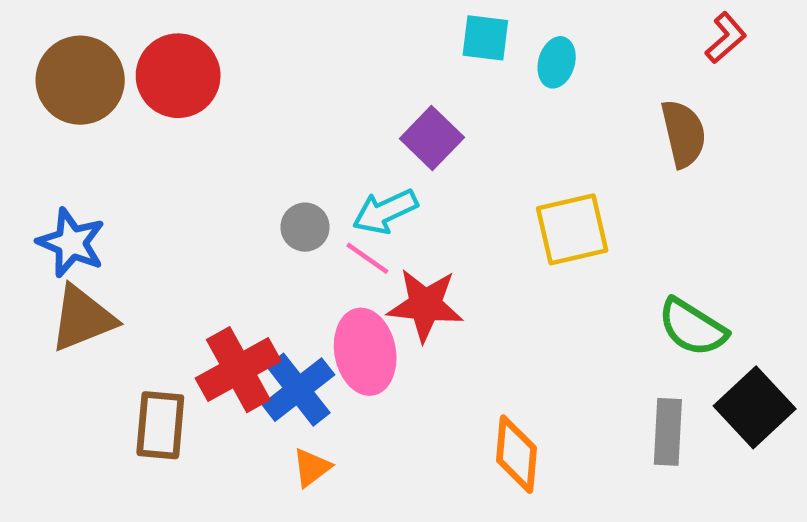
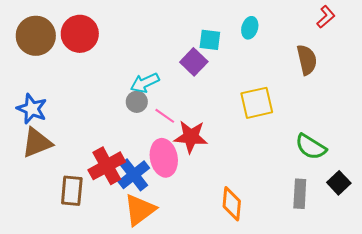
cyan square: (485, 38) -> (210, 40), moved
cyan arrow: (385, 212) -> (145, 83), moved
black square: (755, 407) -> (339, 183), size x0.7
orange triangle: (312, 468) -> (140, 210), size x1.8

